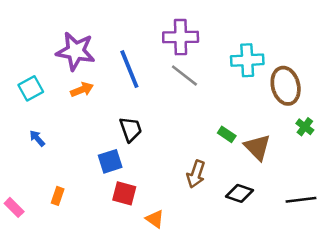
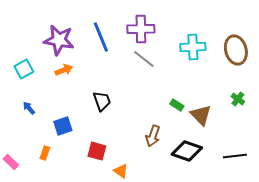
blue line: (129, 69) -> (101, 37), moved
brown ellipse: (286, 86) -> (236, 50), moved
blue square: (110, 161) -> (63, 126), moved
black diamond: (239, 193) -> (187, 151), size x1.4

